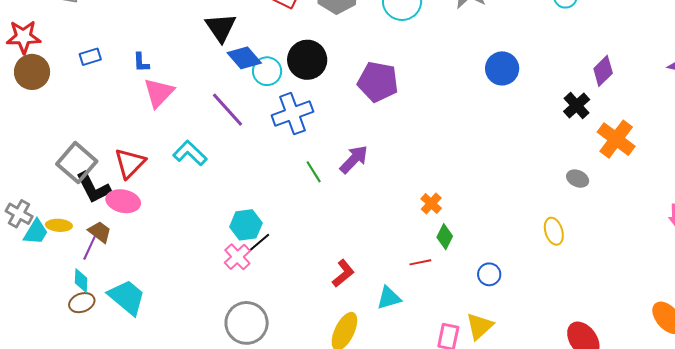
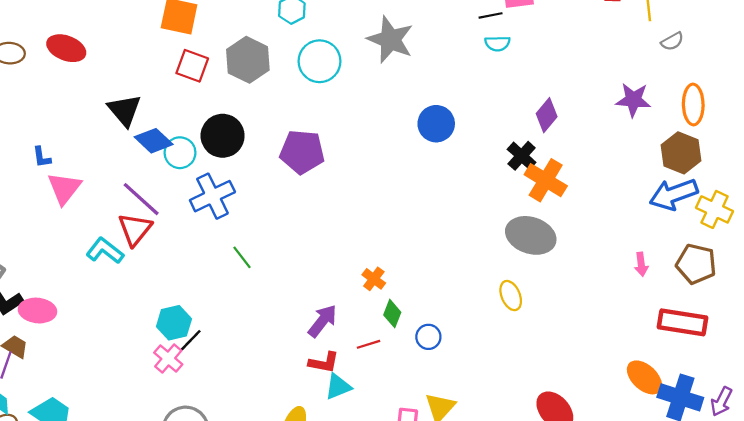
orange cross: (616, 139) -> (546, 180), moved
purple arrow: (354, 159) -> (322, 321), moved
red triangle: (130, 163) -> (135, 229), moved
gray ellipse: (578, 179) -> (531, 235), size x2.0
red L-shape: (343, 273) -> (324, 363), moved, turned 56
blue circle: (489, 274) -> (428, 337), moved

